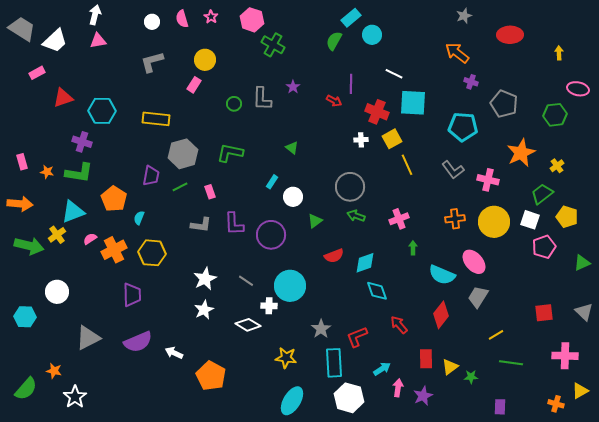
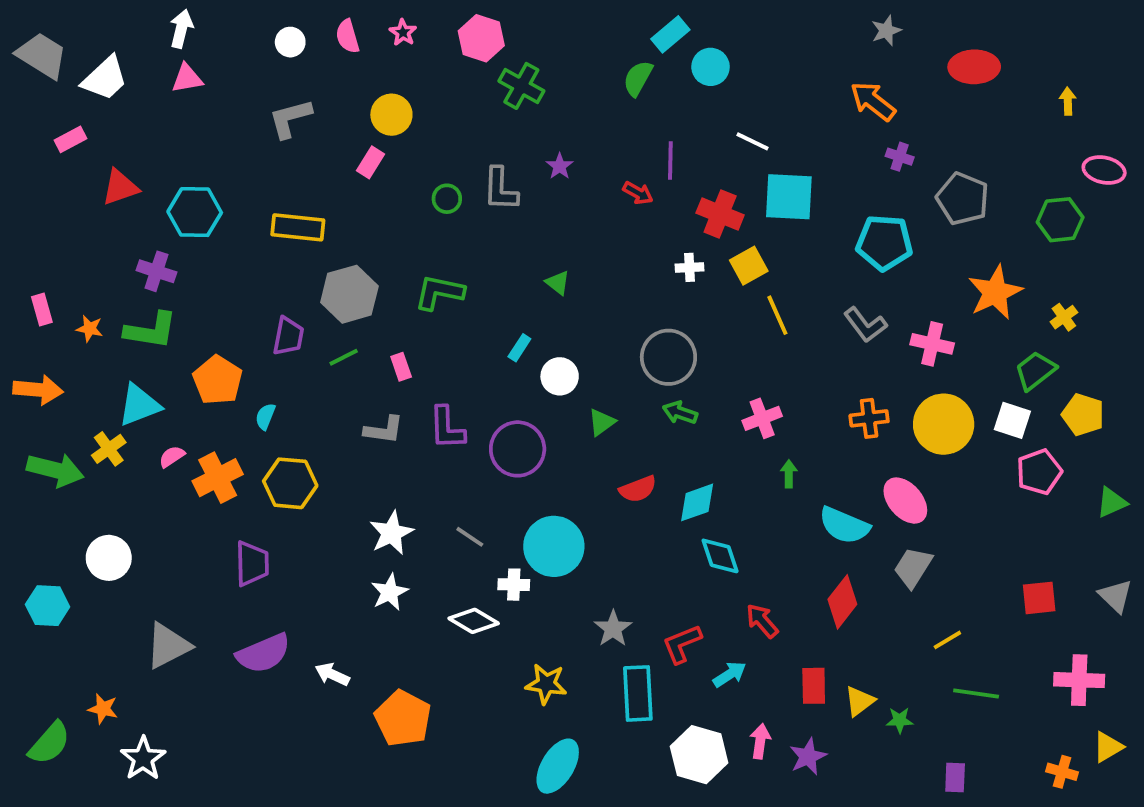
cyan arrow: (382, 369) -> (730, 674), moved
white hexagon: (349, 398) -> (699, 755), moved

